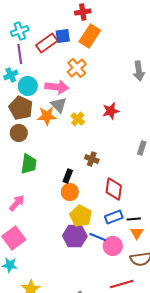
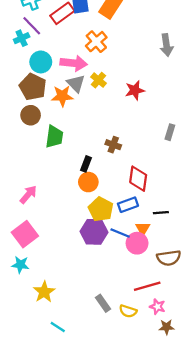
purple line: (20, 54) -> (32, 26), turned -36
cyan cross: (11, 75) -> (22, 38), moved
yellow cross: (78, 119) -> (99, 80), moved
green trapezoid: (29, 164) -> (54, 137), moved
blue rectangle: (114, 217) -> (128, 205), moved
orange triangle: (137, 233) -> (143, 228), moved

